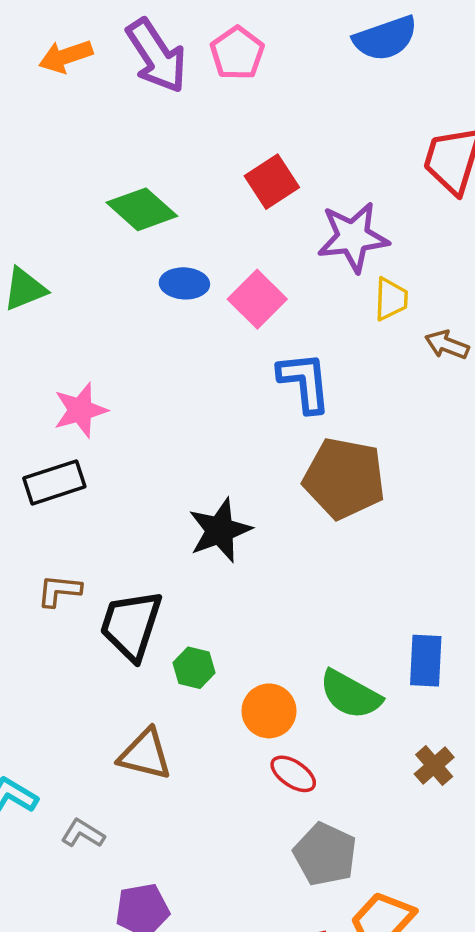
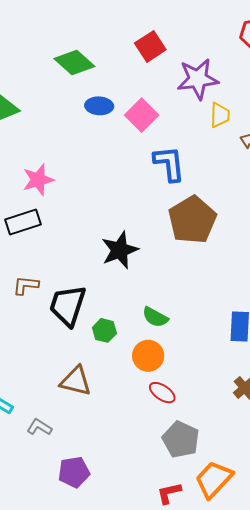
brown pentagon: (344, 478) -> (192, 220), turned 30
green semicircle: (350, 695) -> (155, 317), moved, size x0.7

